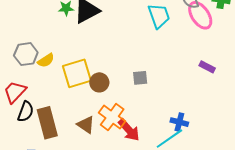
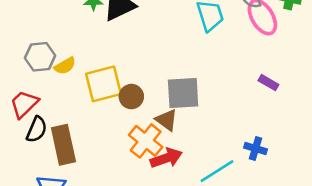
gray square: (140, 78) -> (183, 93), size x1.8
blue cross: (179, 122) -> (256, 149), moved
brown triangle: (86, 125) -> (167, 120), moved
red arrow: (129, 130) -> (166, 158), turned -70

